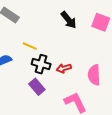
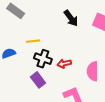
yellow line: (30, 46) -> (33, 41), turned -32

